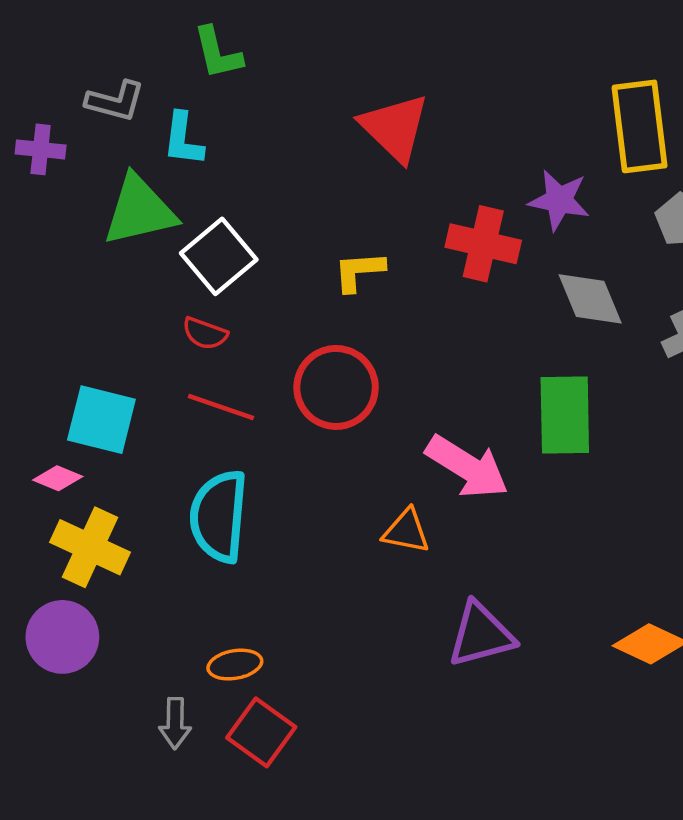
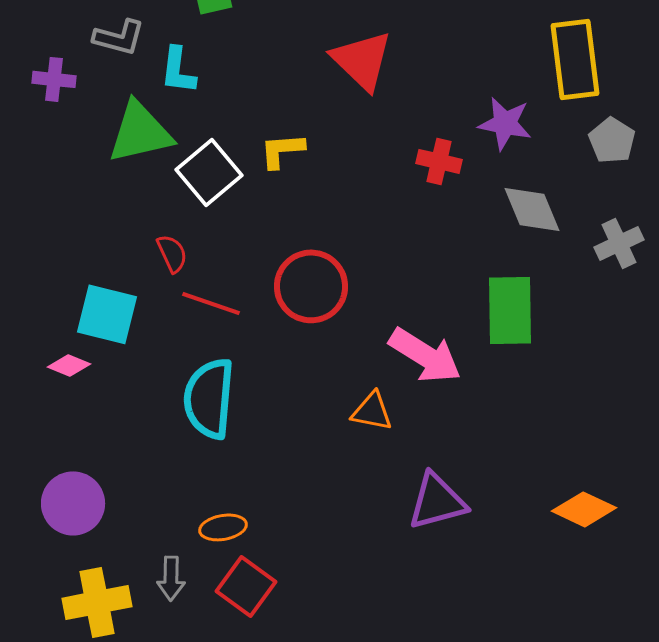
red cross: (483, 244) -> (439, 161), size x0.7
yellow L-shape: (359, 271) -> (282, 150), moved
red semicircle: (205, 333) -> (172, 253), moved, turned -135
yellow cross: (90, 547) -> (97, 602), moved, turned -36

